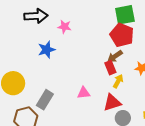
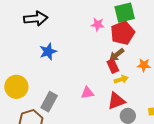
pink star: (64, 27) -> (98, 24), moved
red pentagon: (122, 35) -> (123, 33), turned 30
yellow arrow: (118, 81) -> (121, 79), turned 48

